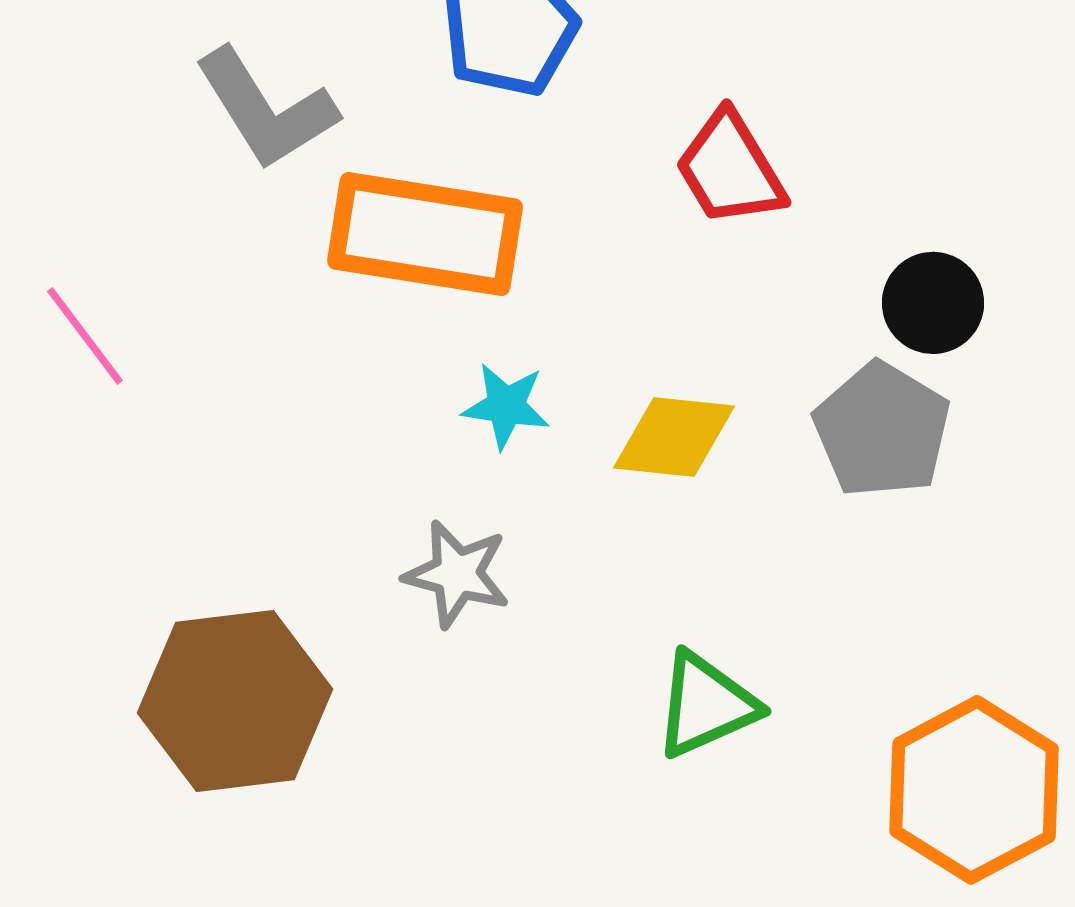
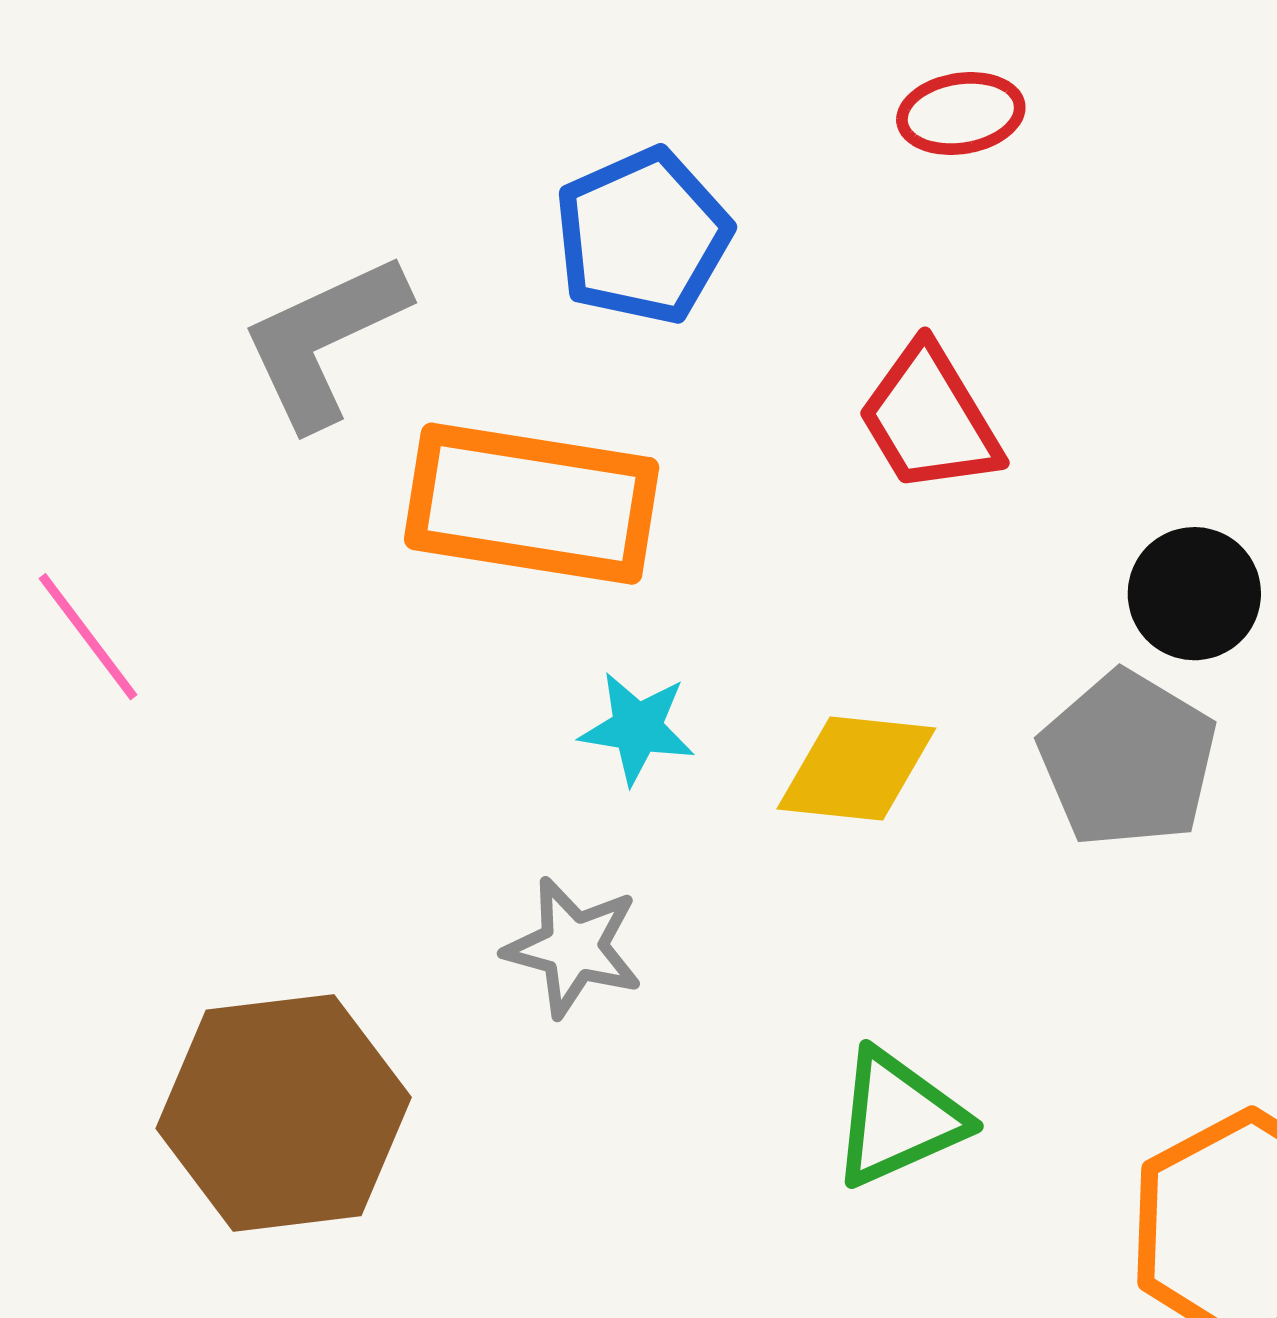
gray L-shape: (266, 109) -> (324, 341), turned 97

